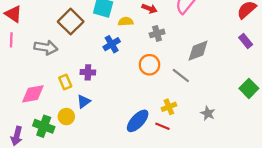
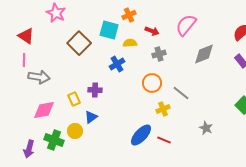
gray arrow: (46, 47) -> (39, 77), moved
gray diamond: (198, 51) -> (204, 54), moved
yellow cross: (169, 107) -> (163, 109), moved

